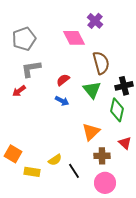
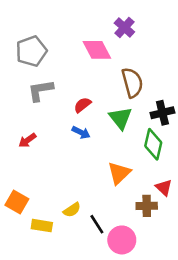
red arrow: (19, 91) -> (27, 140), moved
brown cross: (102, 156) -> (147, 206), moved
pink circle: (105, 183) -> (122, 240), moved

